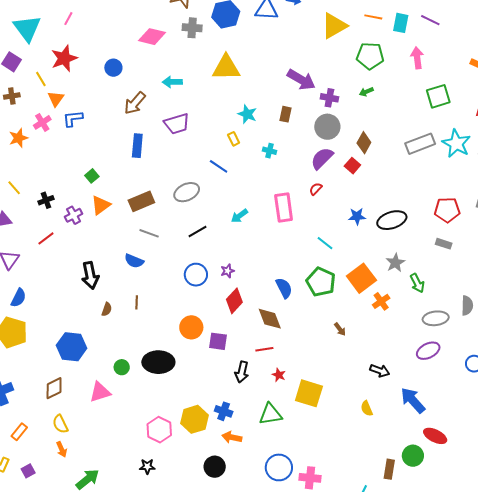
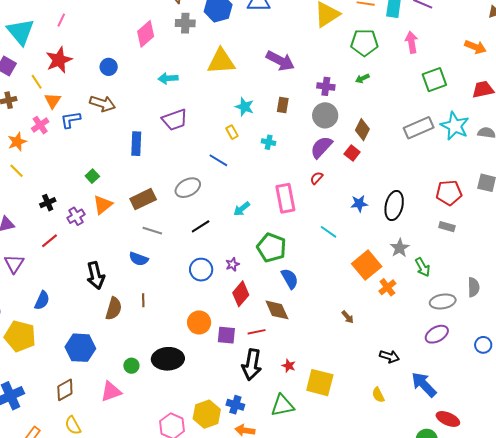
pink diamond: (152, 37) -> (146, 34), turned -52
purple arrow: (301, 80) -> (280, 61), moved
brown arrow: (135, 103) -> (102, 104), moved, turned -110
yellow line: (14, 188) -> (16, 171), moved
black ellipse: (392, 220) -> (394, 206), turned -56
green pentagon: (321, 282) -> (271, 248), moved
blue semicircle: (18, 298) -> (42, 300), moved
brown semicircle: (107, 309) -> (114, 309), size x1.6
red line: (264, 349) -> (257, 332), moved
black arrow: (242, 372) -> (252, 365), size x1.4

